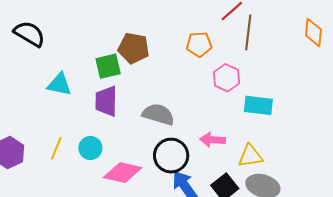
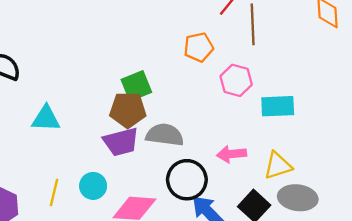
brown pentagon: (134, 48) -> (128, 110), moved
green square: (108, 66) -> (136, 86), moved
purple trapezoid: (106, 101) -> (121, 142), moved, turned -96

